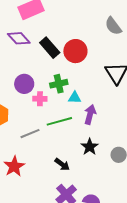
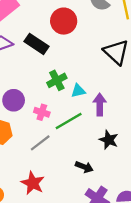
red circle: (75, 51) -> (64, 21), moved
purple circle: (24, 84) -> (14, 100), moved
pink cross: (40, 99) -> (42, 112), moved, turned 32

